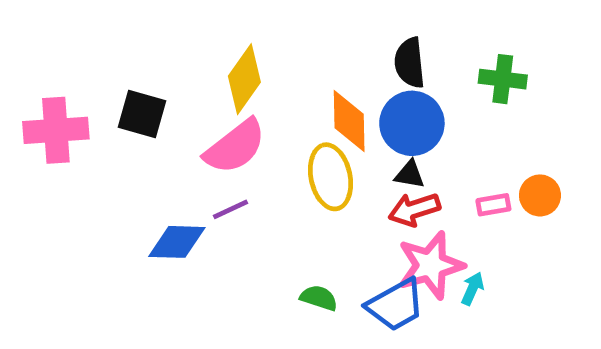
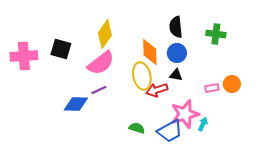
blue circle: (412, 123) -> (177, 53), size x0.7
red arrow: (414, 209) -> (157, 90), moved

